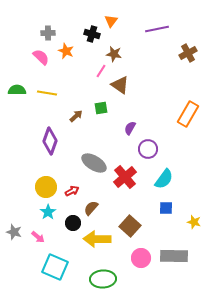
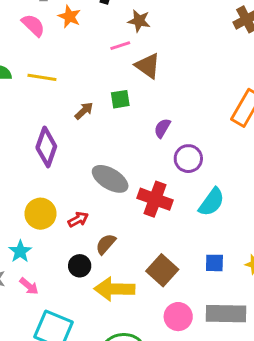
pink line: (101, 71) -> (120, 46), turned 40
red cross: (125, 177) -> (155, 199), turned -30
blue square: (166, 208) -> (214, 263), moved
cyan star: (48, 212) -> (20, 251), moved

